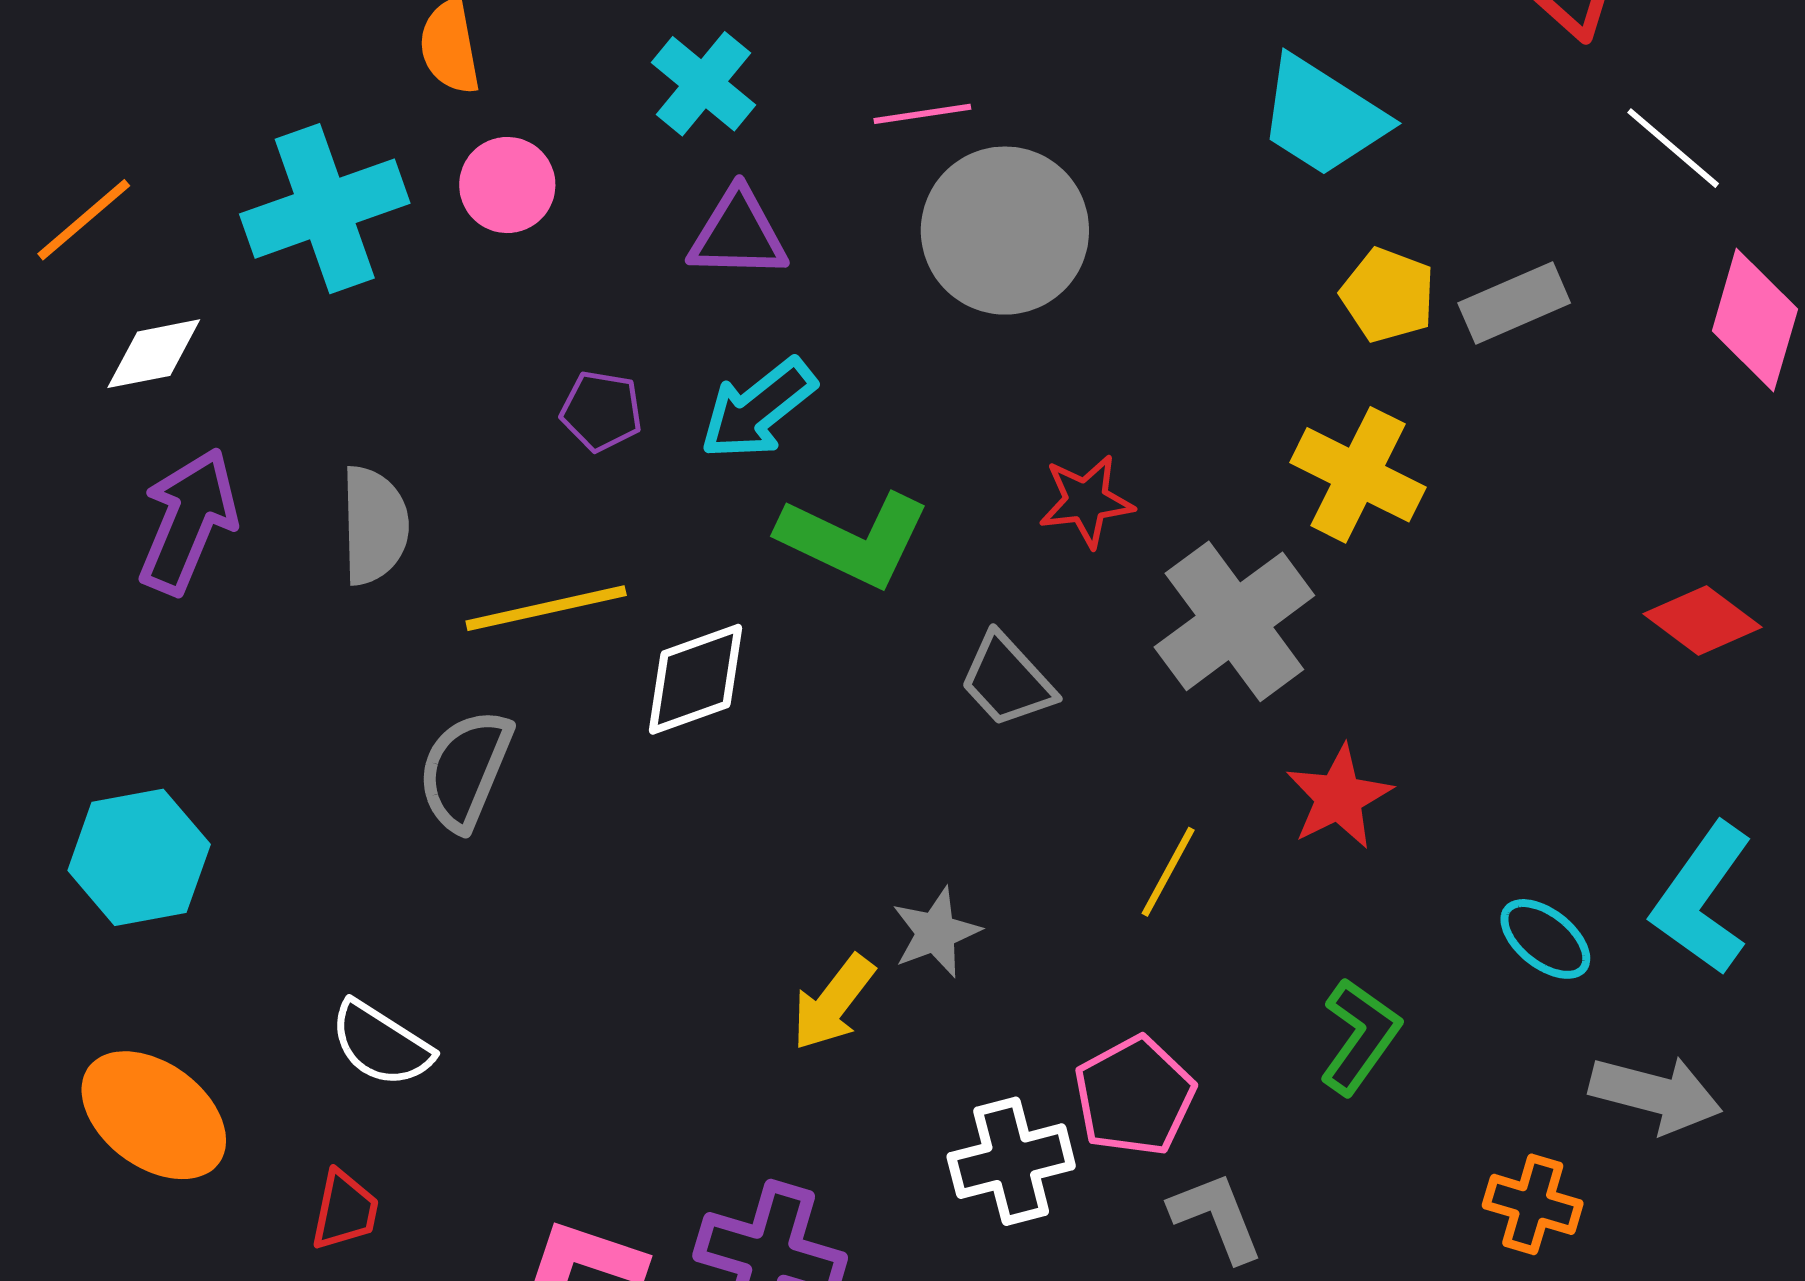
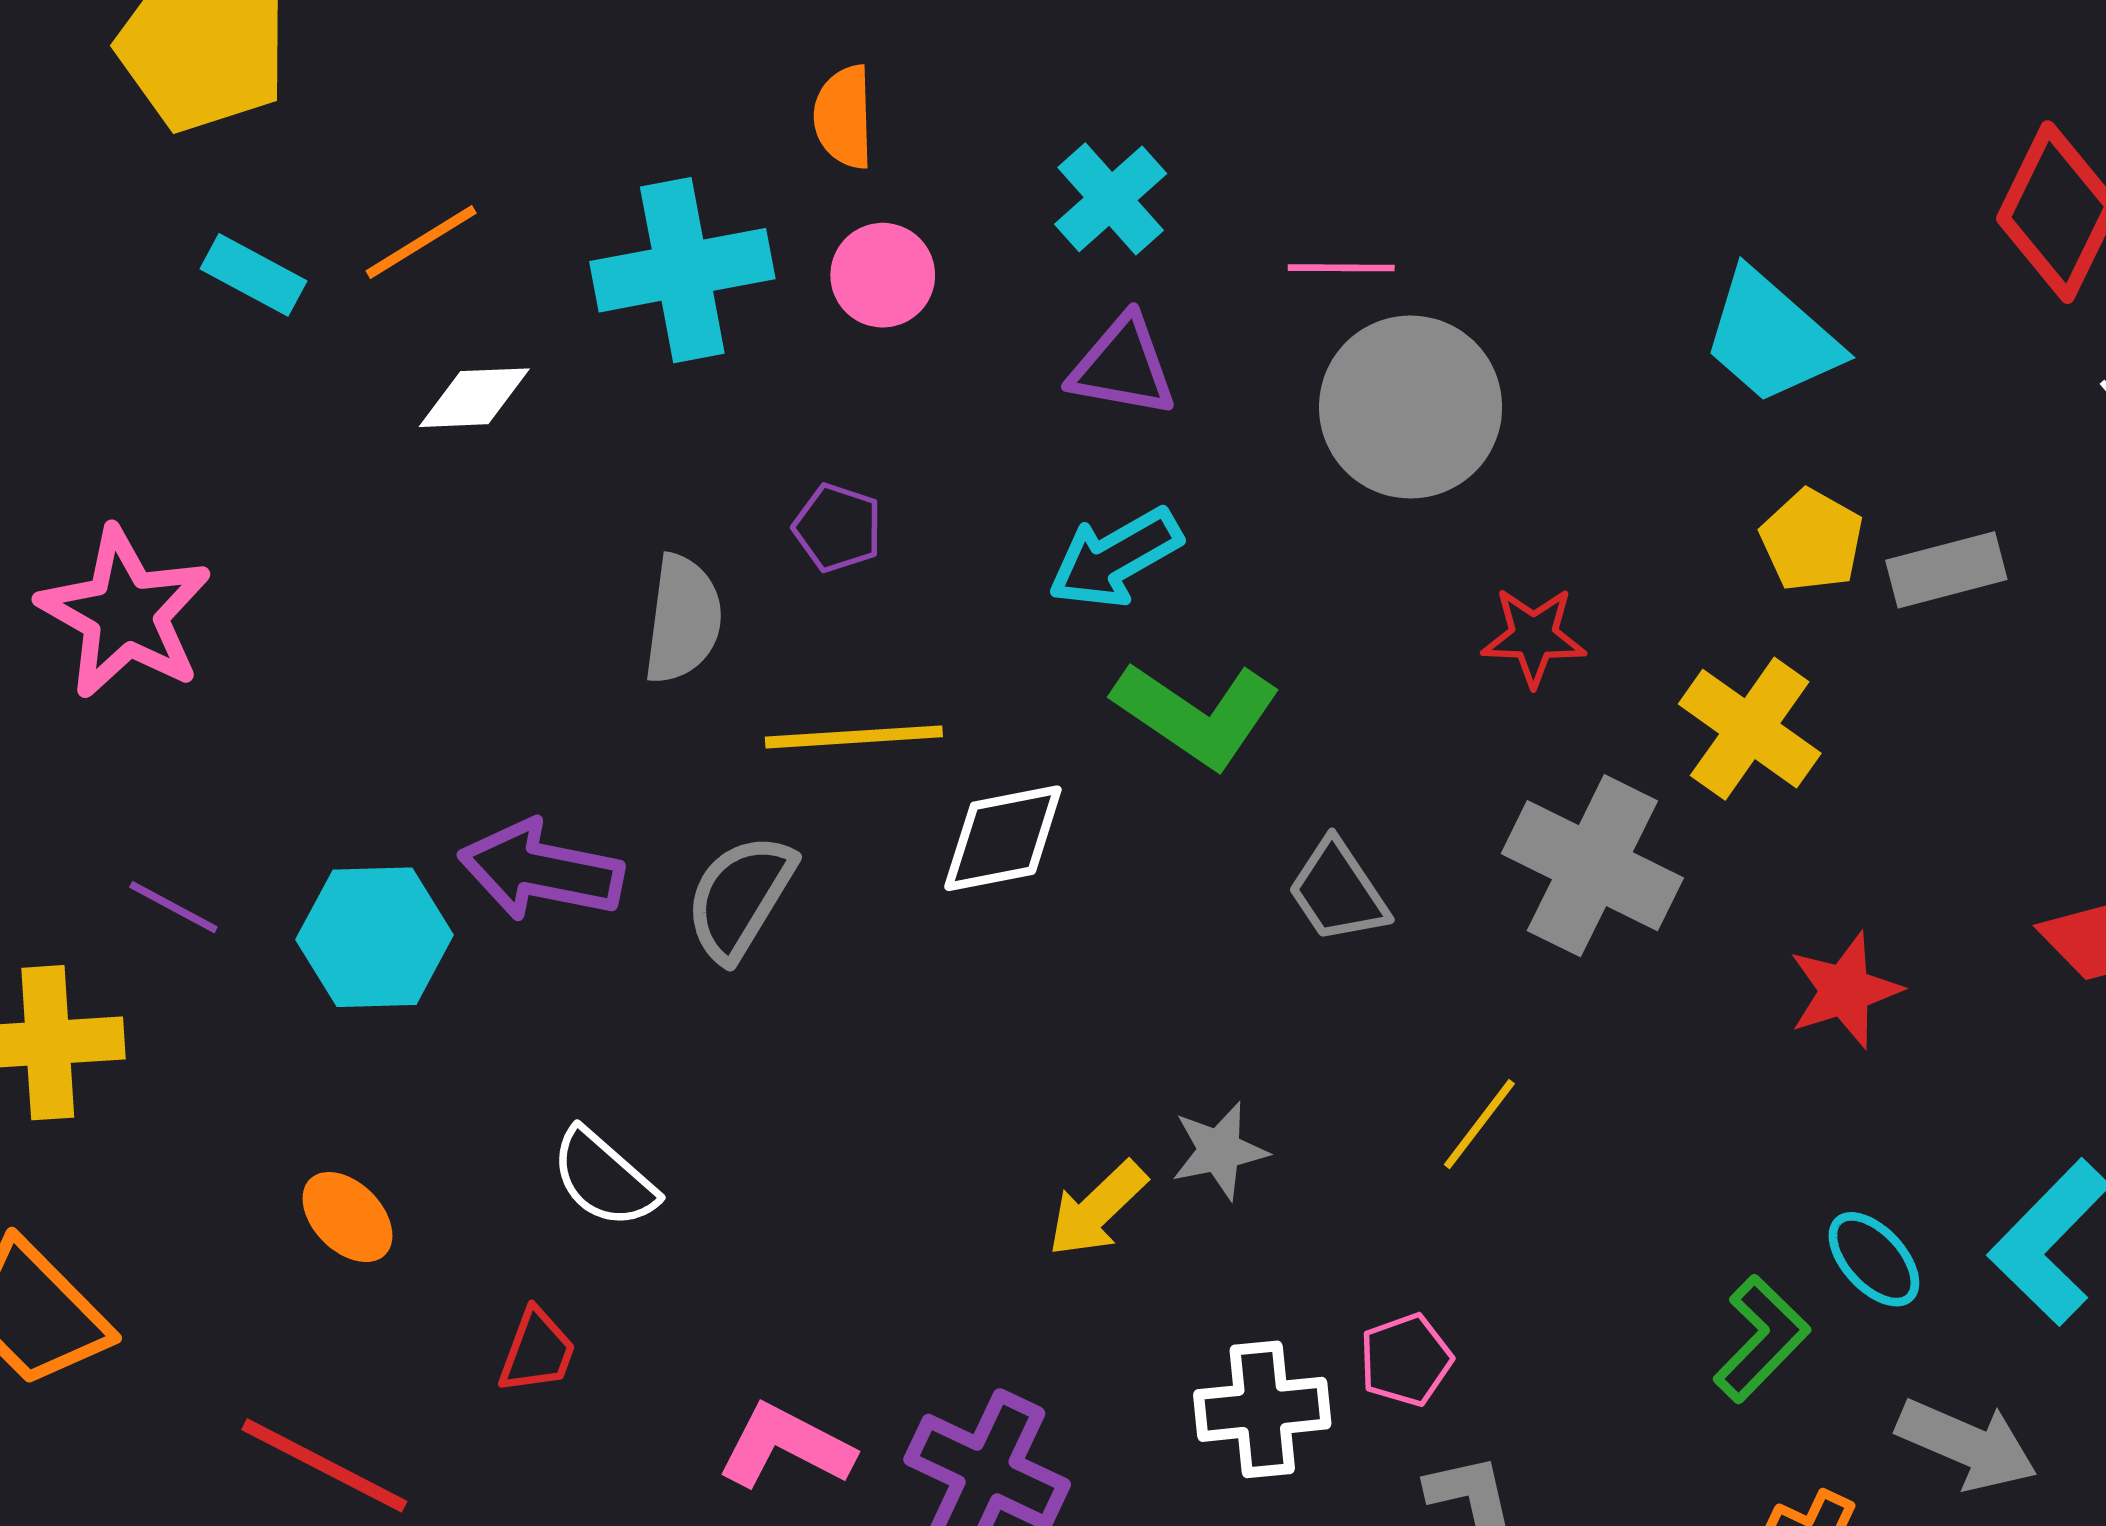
purple pentagon: (601, 411) -> (838, 528), moved
red star: (1086, 501) -> (1534, 637), moved
purple arrow: (188, 521) -> (541, 870), moved, turned -110
gray cross: (1234, 621) -> (1592, 866), turned -36
red star: (1339, 797) -> (1845, 990), moved
green L-shape: (1360, 1036) -> (1761, 1339), moved
pink pentagon: (1134, 1096) -> (1406, 1360), size x0.7
orange ellipse: (154, 1115) -> (347, 1217), size x0.6

